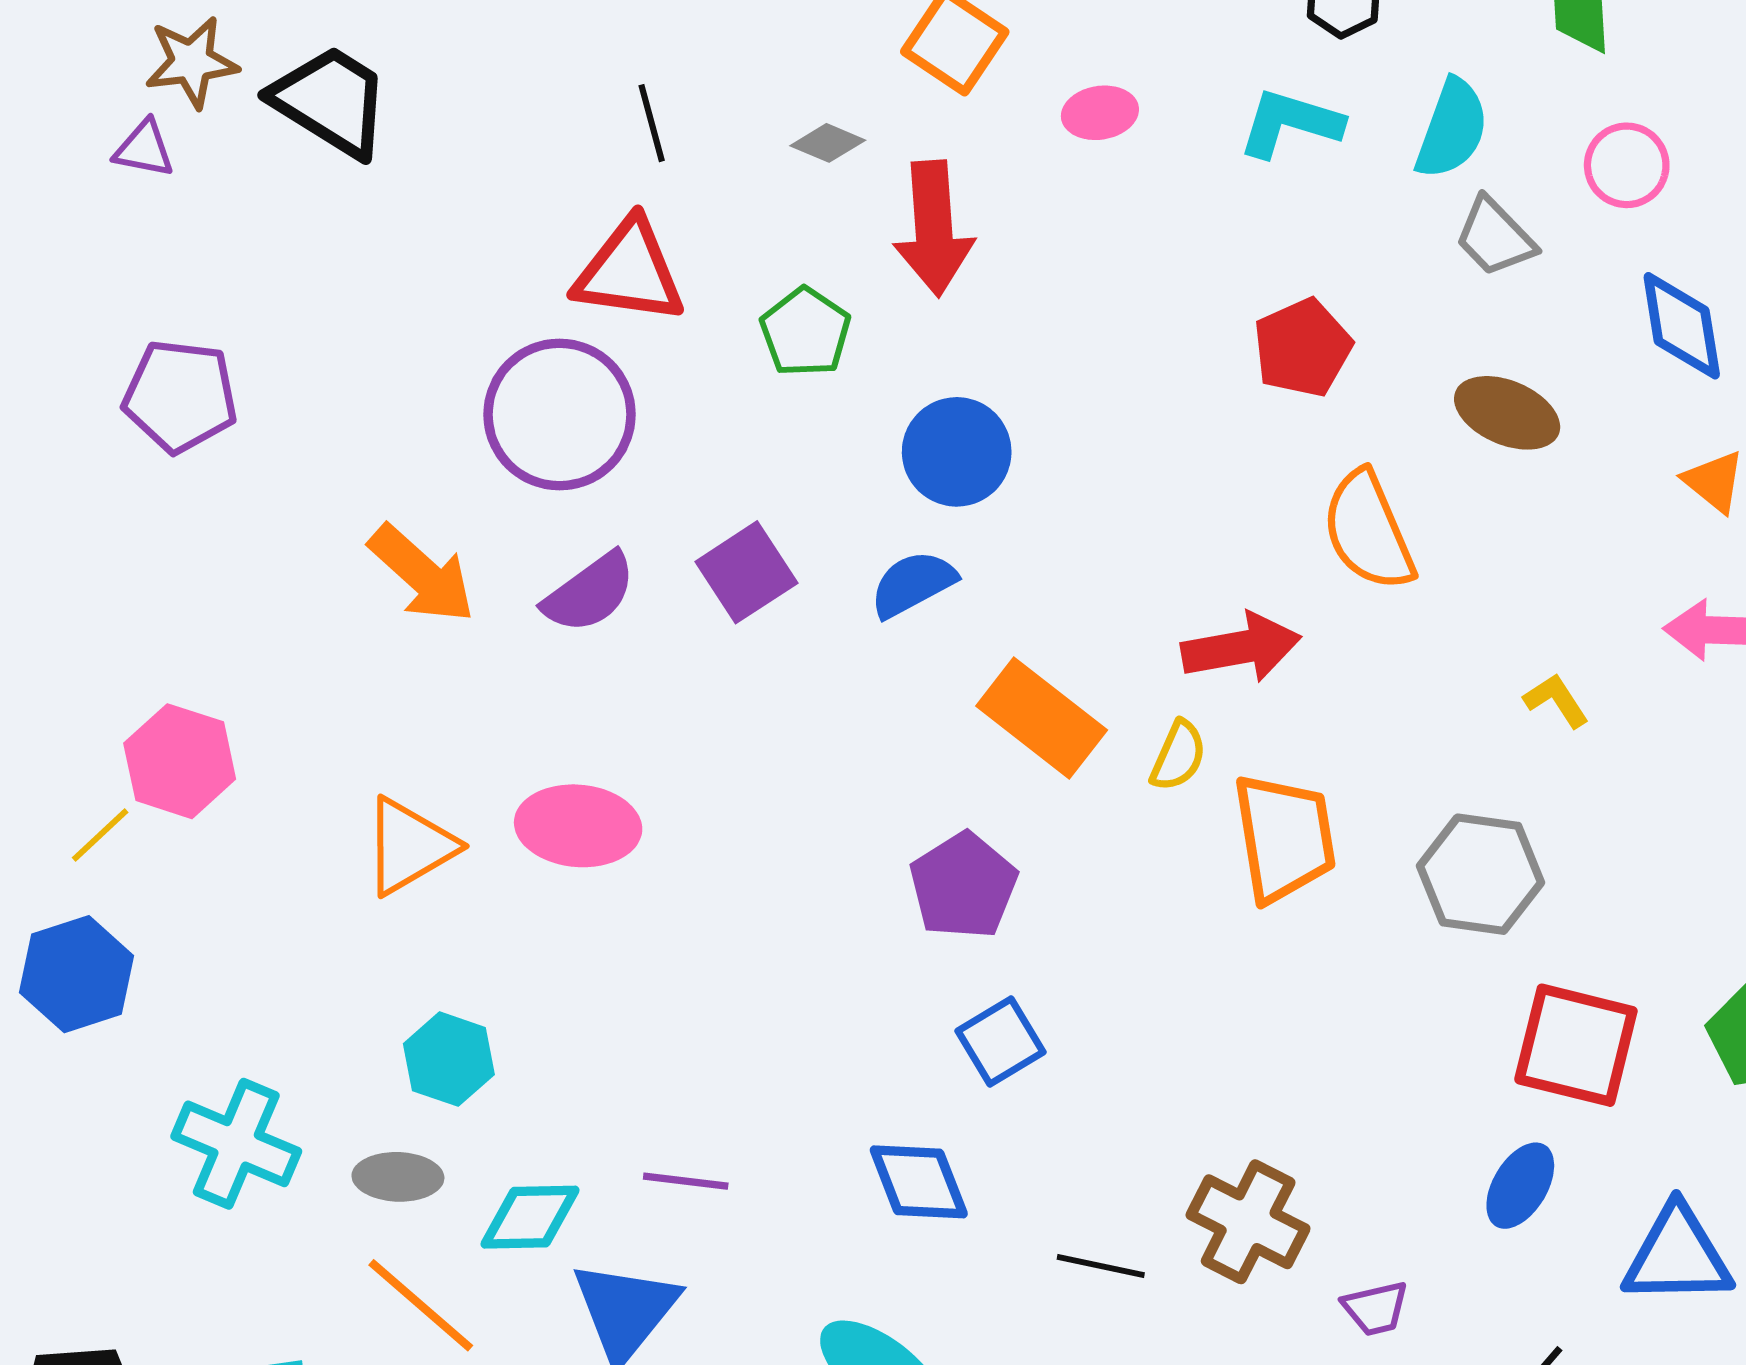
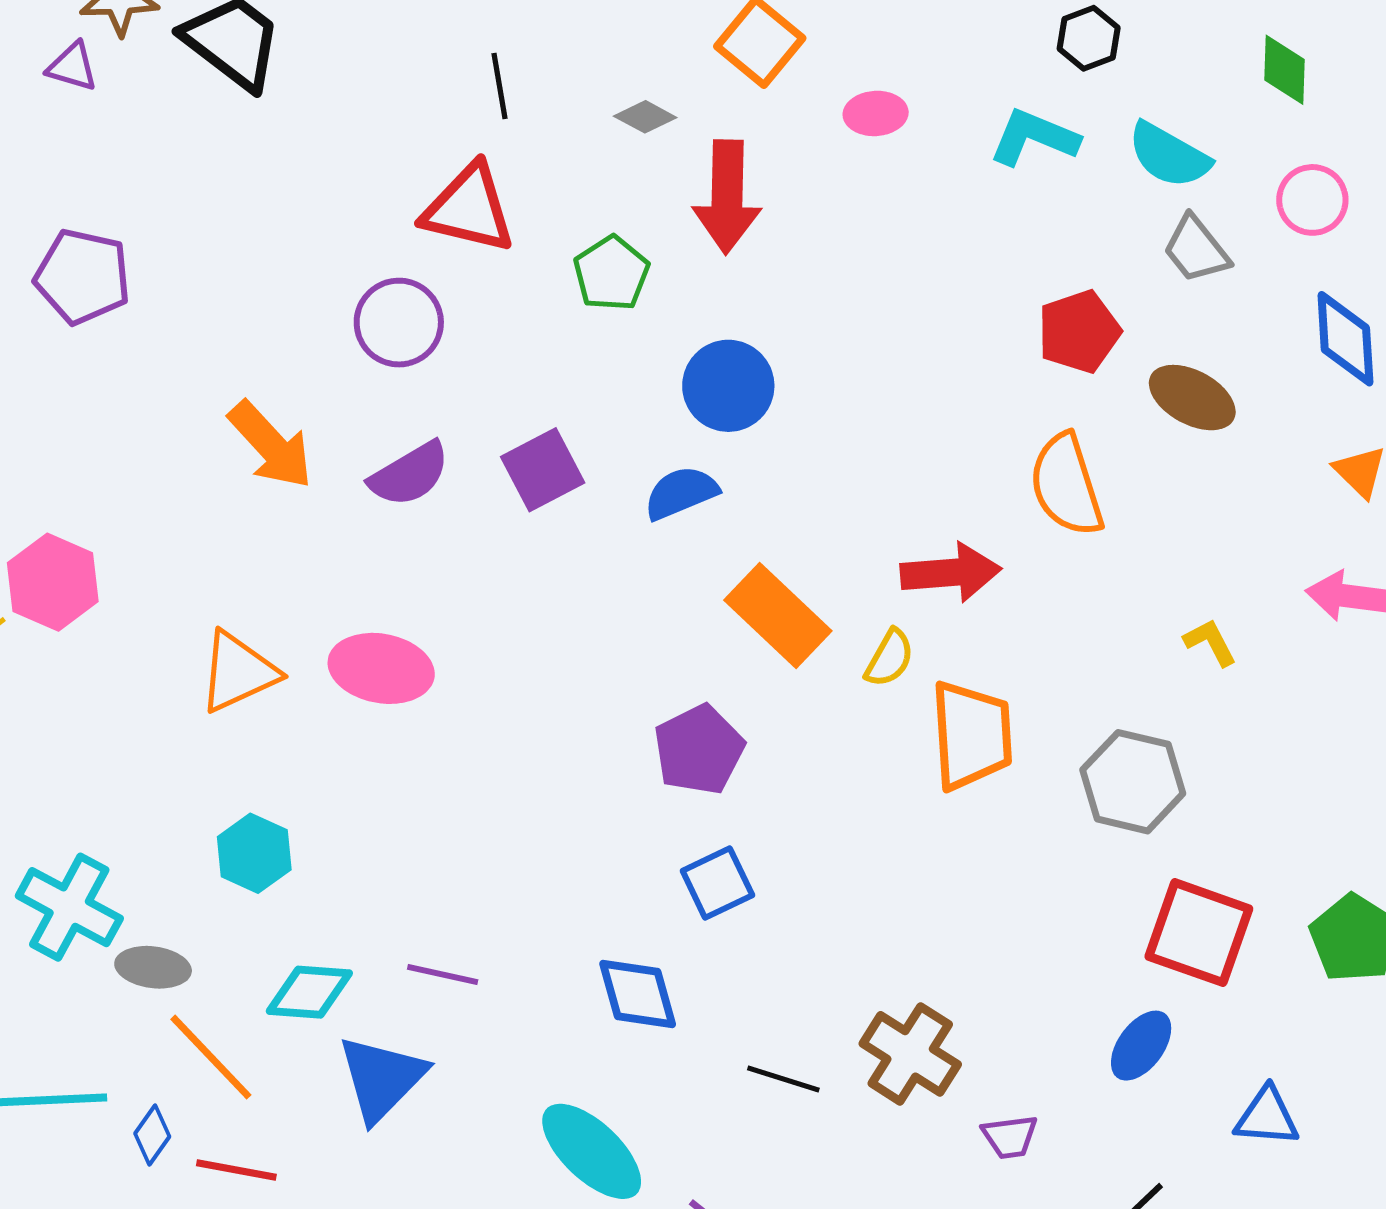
cyan semicircle: (1452, 129) -> (1169, 155), turned 94
red pentagon: (1302, 348) -> (1079, 332), moved
purple circle: (560, 414) -> (399, 323), size x0.7
gray ellipse: (398, 1177) -> (153, 967), moved
blue triangle: (1677, 1255) -> (1267, 1117), size x0.7

